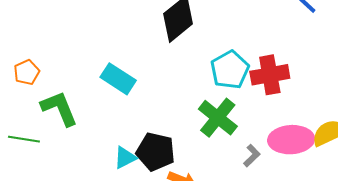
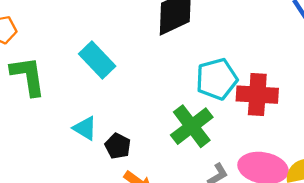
black pentagon: (156, 152) -> (118, 146), size x0.6
cyan triangle: (125, 158) -> (85, 128), moved, turned 45

